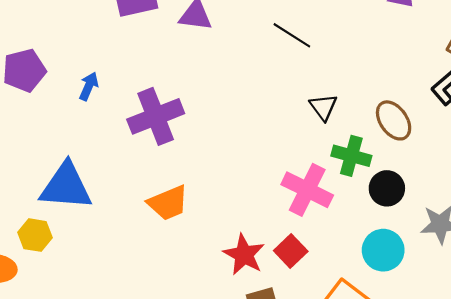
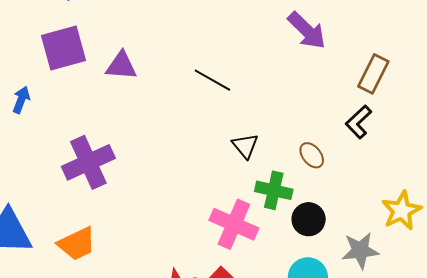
blue arrow: (89, 86) -> (21, 100), moved
brown ellipse: (394, 120) -> (312, 155), size x0.7
orange trapezoid: (168, 203) -> (77, 244), moved

